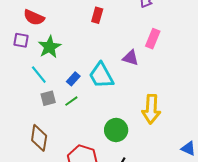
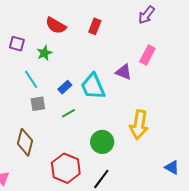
red semicircle: (34, 17) -> (56, 26), moved
green star: (49, 47) -> (44, 53), size x0.7
green line: (71, 101) -> (69, 113), moved

